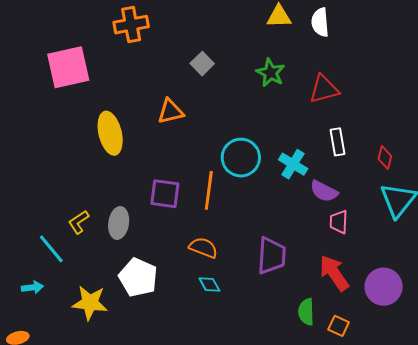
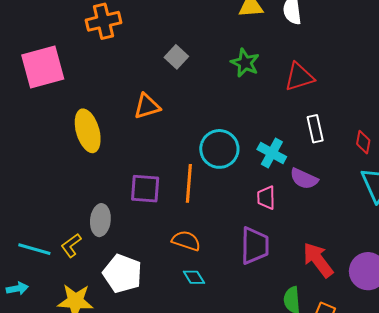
yellow L-shape: (79, 222) -> (71, 245), moved
pink trapezoid: (339, 222) -> (266, 198), moved
cyan line: (51, 249) -> (34, 249), turned -32

